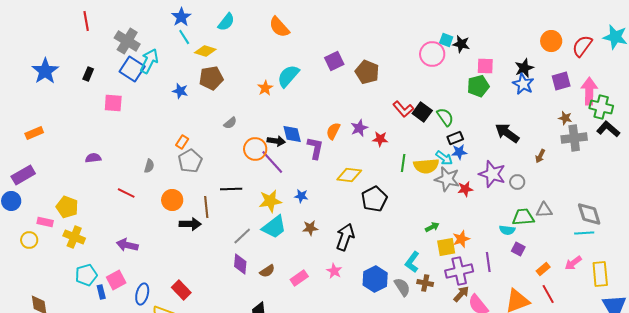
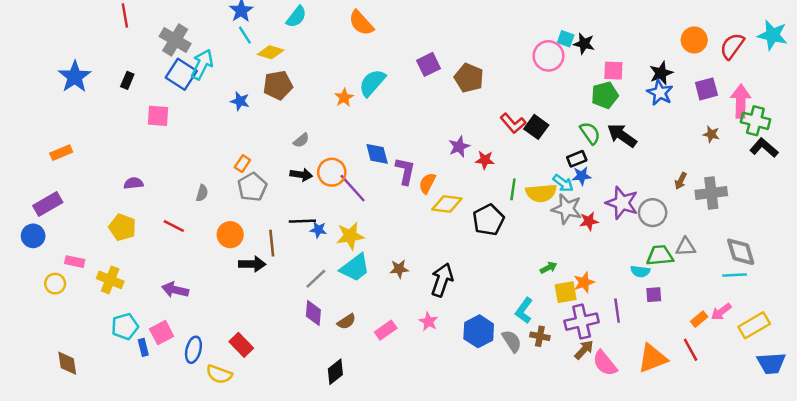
green semicircle: (445, 117) -> (590, 133), moved
orange semicircle: (333, 131) -> (427, 183), moved
black arrow: (507, 133) -> (622, 135), moved
gray cross: (574, 138) -> (711, 193), moved
black arrow: (276, 141) -> (301, 175), moved
gray circle: (517, 182) -> (653, 213), size x1.5
blue star: (301, 196) -> (318, 230), moved
black pentagon: (374, 199) -> (488, 220), moved
yellow pentagon: (67, 207) -> (122, 227), moved
purple square: (518, 249) -> (654, 295), turned -32
orange rectangle: (543, 269) -> (699, 319), moved
yellow rectangle: (600, 274) -> (754, 325), turned 65

